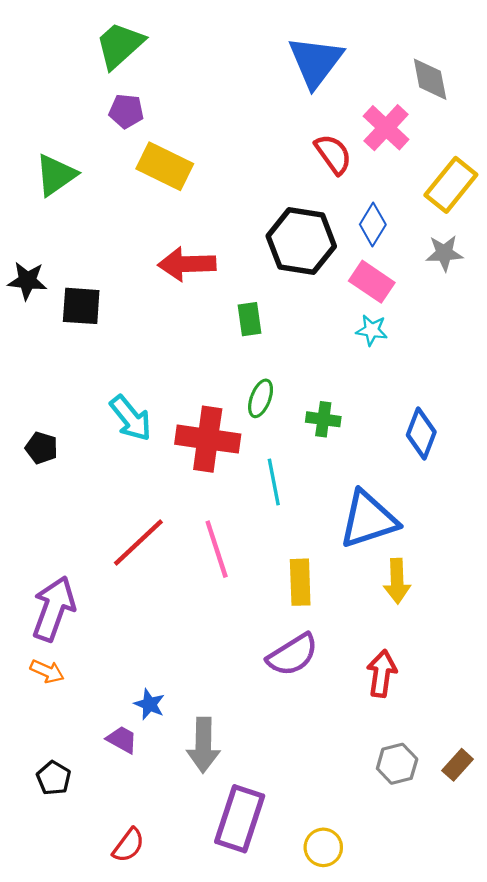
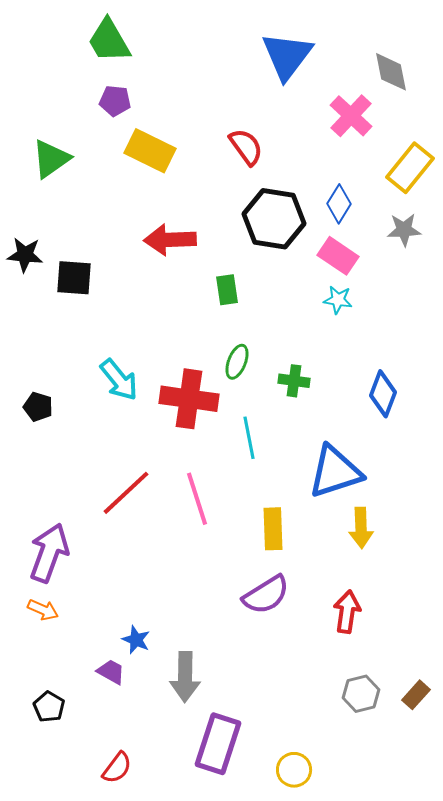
green trapezoid: (120, 45) -> (109, 41), turned -78
red semicircle: (333, 154) -> (246, 147), moved

